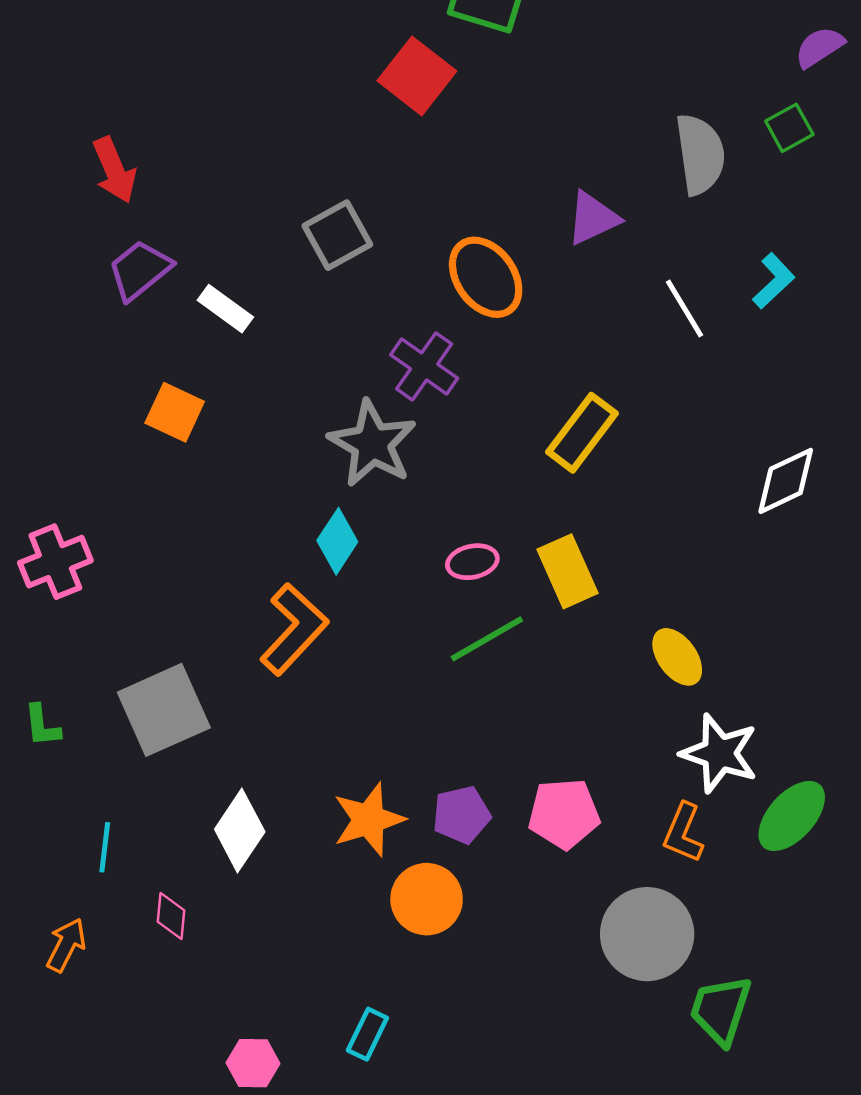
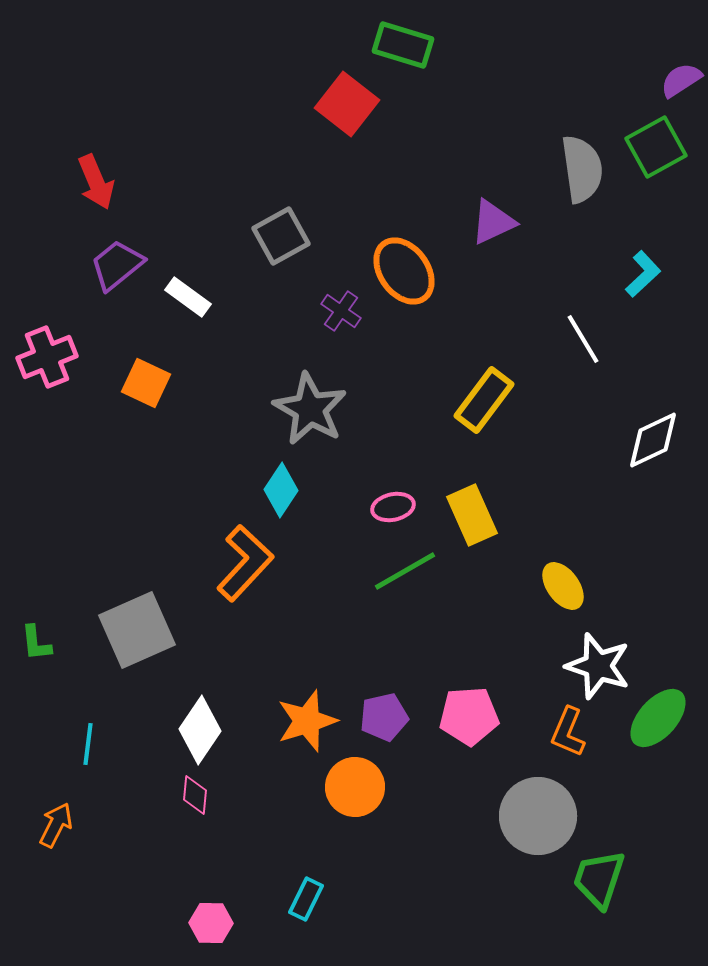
green square: (789, 128) -> (656, 147), size x1.5
white line: (684, 309) -> (583, 339), moved
purple cross: (424, 366) -> (341, 311), moved, size x0.7
pink cross: (55, 562) -> (47, 357), moved
pink diamond: (171, 916) -> (195, 795), moved

